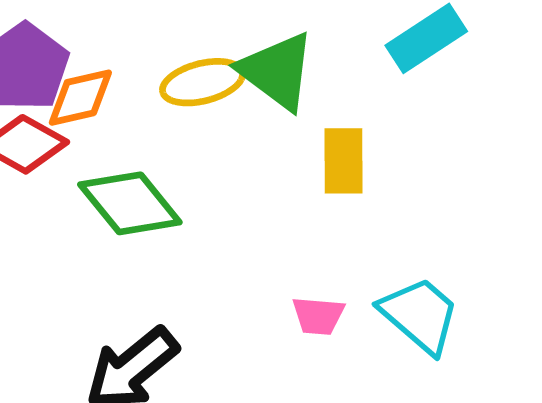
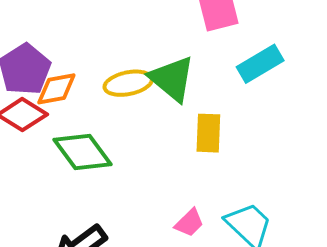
pink trapezoid: (318, 316) -> (189, 223), turned -52

